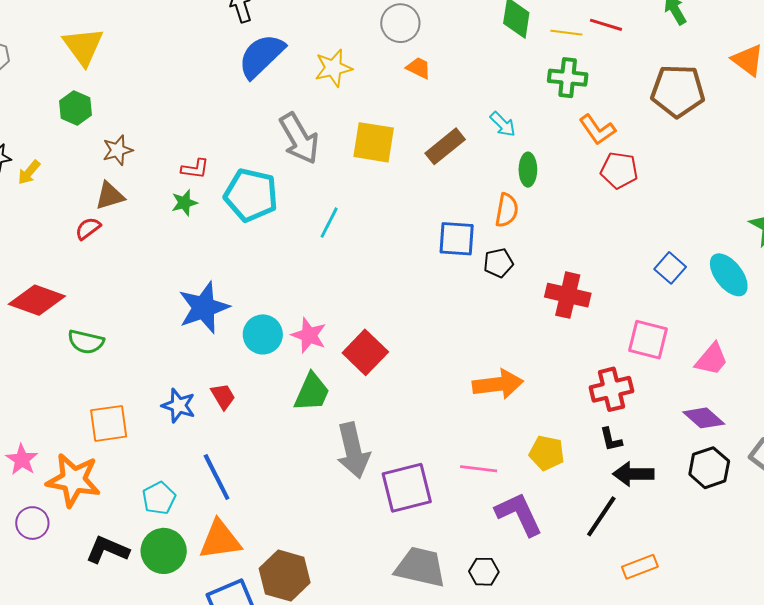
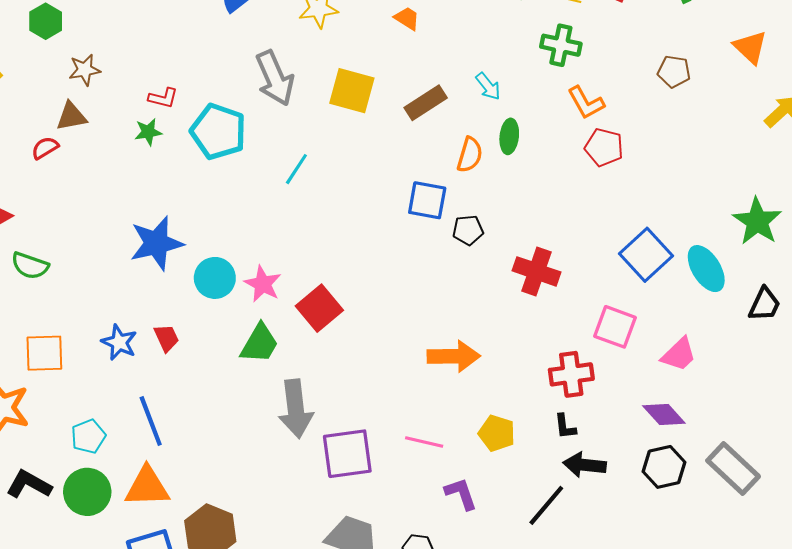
brown pentagon: (678, 91) -> (674, 72), size x0.6
orange semicircle: (507, 210) -> (470, 155), moved
blue square: (670, 268) -> (646, 255), size x1.6
purple L-shape: (519, 514) -> (461, 494), size x0.7

